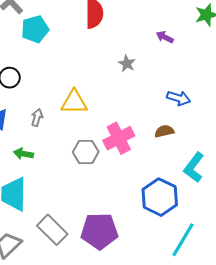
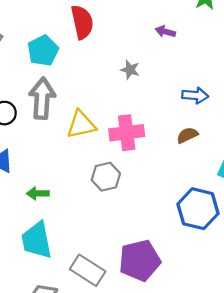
cyan pentagon: (35, 29) -> (43, 51), moved
gray arrow: (37, 118) -> (42, 98), moved, size x2.0
pink cross: (119, 138) -> (127, 133), moved, turned 32

